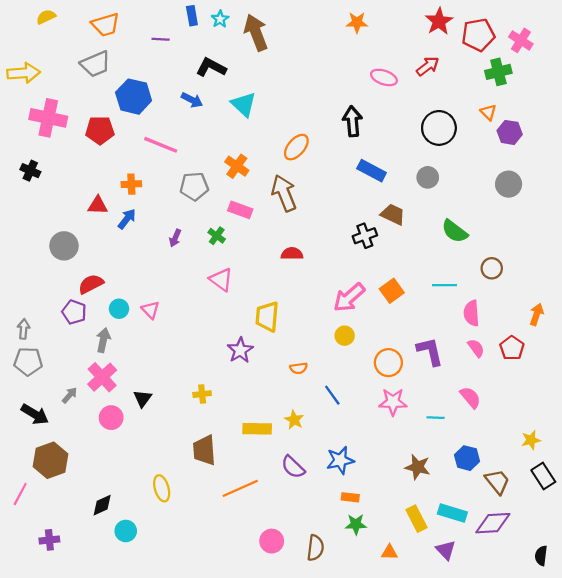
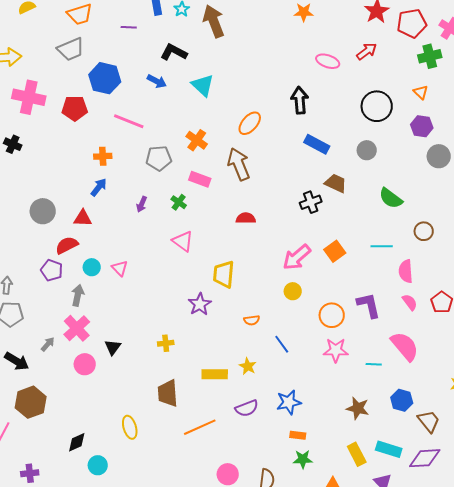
purple hexagon: (510, 132) -> (422, 126), moved
red triangle: (98, 205) -> (83, 218), moved
pink semicircle: (470, 397) -> (405, 346), size x1.5
purple semicircle: (293, 467) -> (247, 408), turned -65

